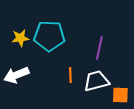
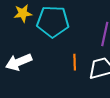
yellow star: (20, 38) -> (23, 13), moved

